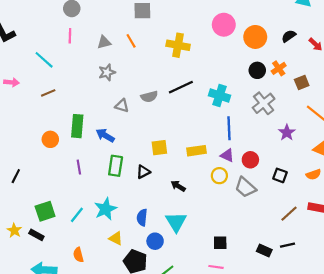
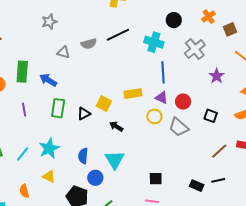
black circle: (257, 70) -> (174, 20), moved
yellow square: (159, 148) -> (104, 104), moved, turned 35
yellow triangle: (116, 238) -> (49, 176), moved

